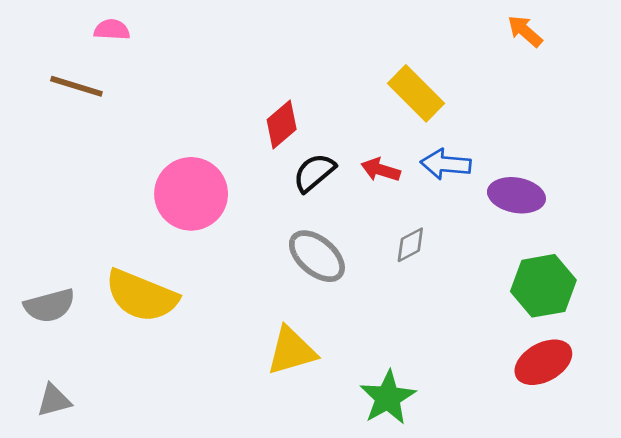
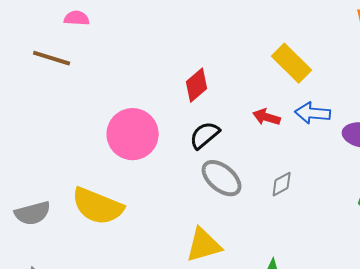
black semicircle: (314, 173) -> (205, 135), moved
gray diamond: (410, 245) -> (282, 184), moved

